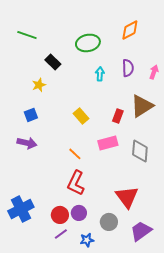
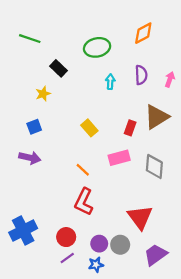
purple circle: (79, 213) -> (99, 244), moved

